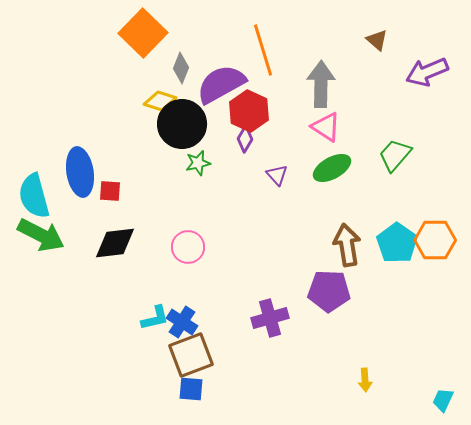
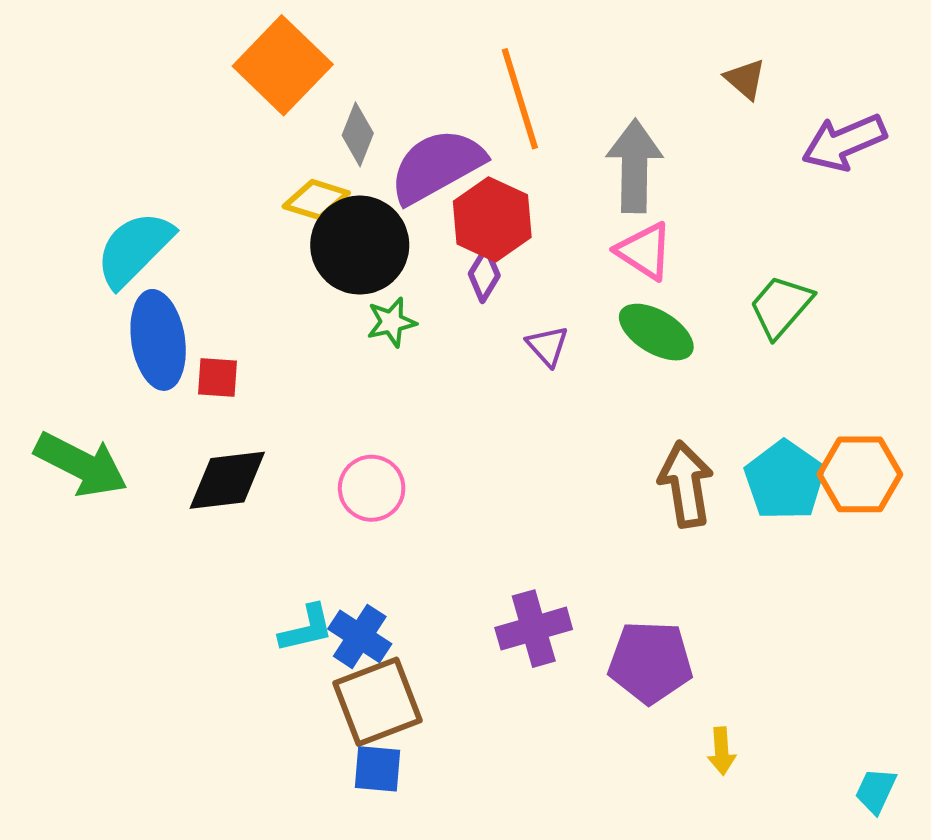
green ellipse: (332, 168) -> (656, 332), turned 60
cyan semicircle: (34, 196) -> (134, 249), moved, turned 60
purple pentagon: (329, 291) -> (650, 662), moved

